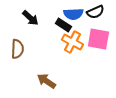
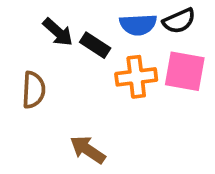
black rectangle: (63, 25) -> (95, 45), moved
orange cross: (72, 42) -> (136, 77), turned -35

